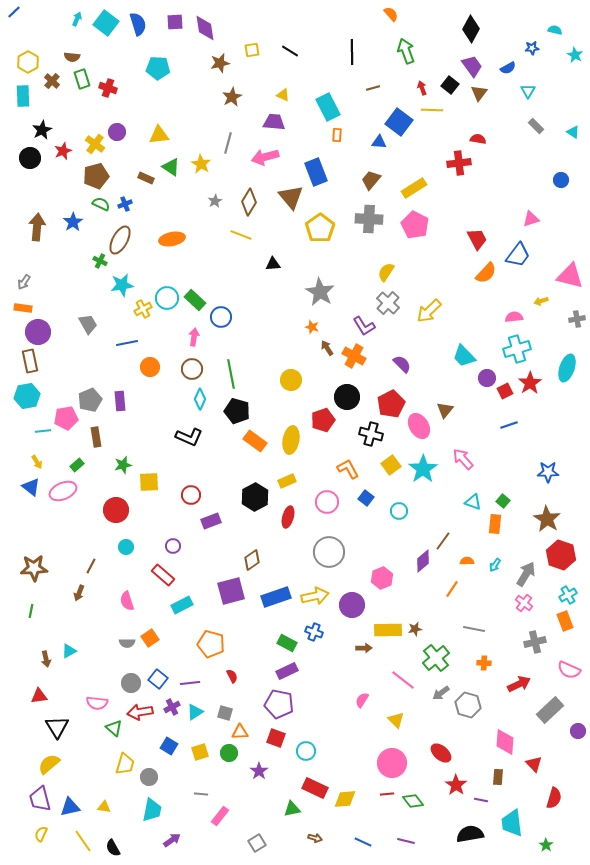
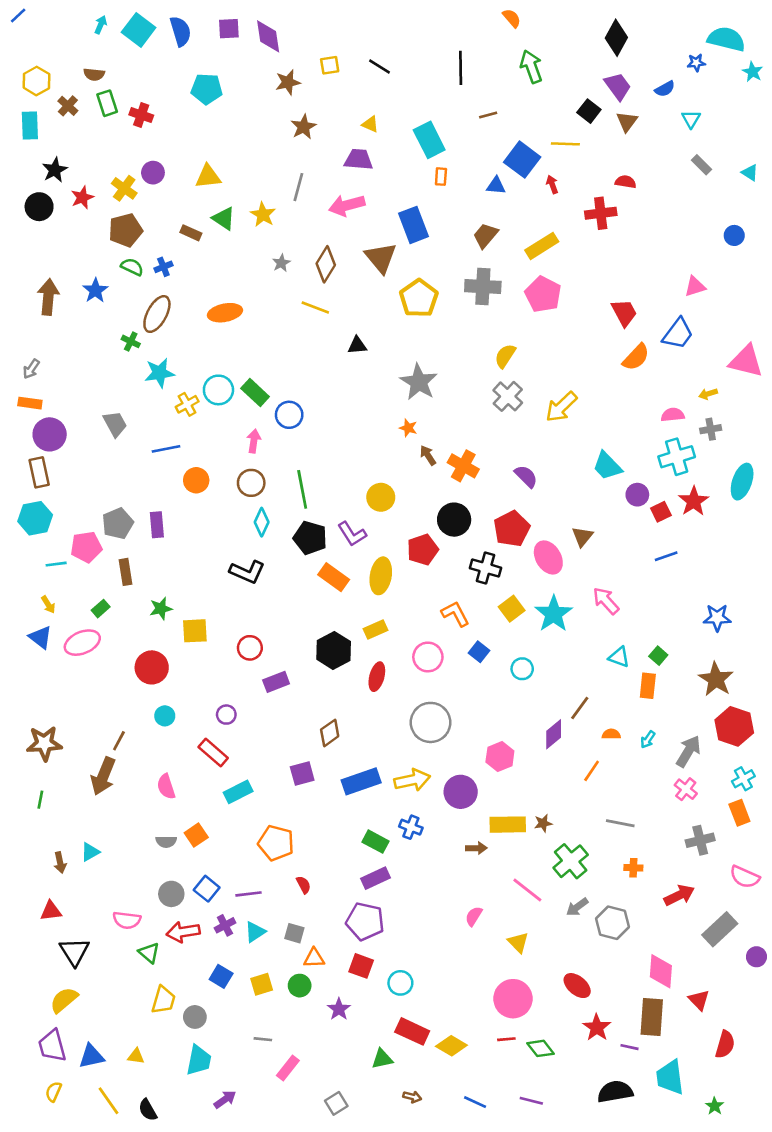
cyan semicircle: (555, 30) -> (726, 39), size x2.0
red arrow: (422, 88) -> (552, 184), moved
gray cross: (577, 319) -> (711, 429), moved
purple L-shape: (364, 326) -> (352, 534), moved
purple square: (231, 591) -> (302, 773), size x0.7
brown arrow: (79, 593) -> (103, 776), size x1.8
brown rectangle: (498, 777) -> (652, 1017), size x1.8
yellow diamond: (345, 799) -> (451, 1046), turned 35

